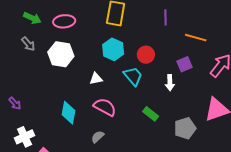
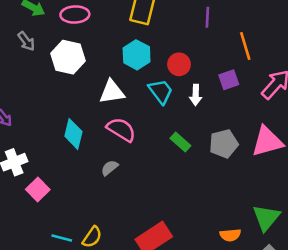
orange line: (196, 38) -> (245, 46), turned 55
white triangle: (96, 79) -> (112, 92), size x1.5
white arrow: (170, 83) -> (196, 95), moved
gray pentagon: (185, 128) -> (224, 144), moved

